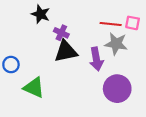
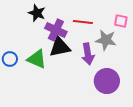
red line: (111, 24) -> (83, 22), moved
purple cross: (61, 33) -> (56, 30), size x1.5
green triangle: (34, 88) -> (37, 59), moved

